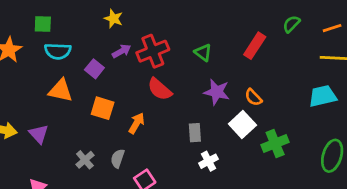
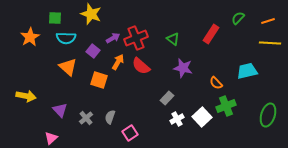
yellow star: (113, 19) -> (91, 14), moved, size x1.5
orange triangle: (60, 91) -> (68, 67), turned 30
cyan trapezoid: (323, 96) -> (247, 71), moved
orange semicircle: (253, 97) -> (216, 83), moved
orange arrow: (137, 123) -> (118, 62), moved
white square: (242, 125) -> (202, 117), moved
gray rectangle: (195, 133) -> (167, 98), turned 48
purple triangle: (39, 134) -> (60, 110), moved

